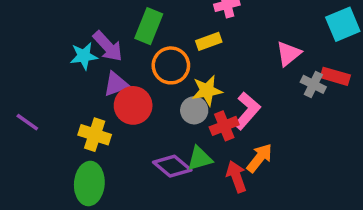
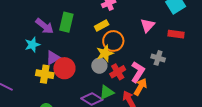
purple arrow: (108, 46) -> (45, 26), moved
orange circle: (171, 65) -> (113, 41), moved
gray cross: (313, 84) -> (158, 58), moved
pink L-shape: (247, 111) -> (138, 72), moved
yellow cross: (95, 135) -> (45, 74), moved

